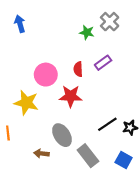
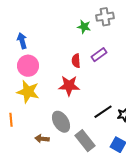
gray cross: (110, 22) -> (105, 17), turned 36
blue arrow: (20, 24) -> (22, 41), moved
pink circle: (46, 75) -> (28, 66), moved

